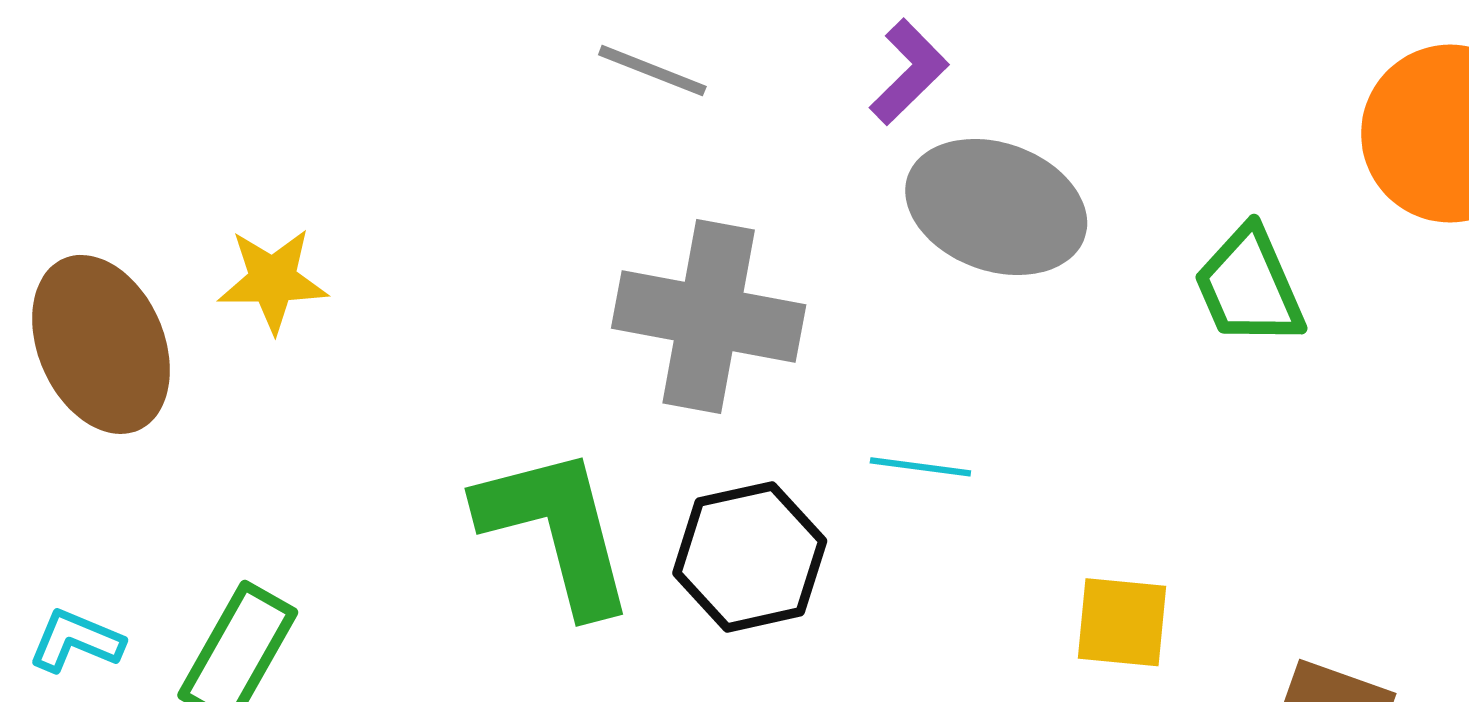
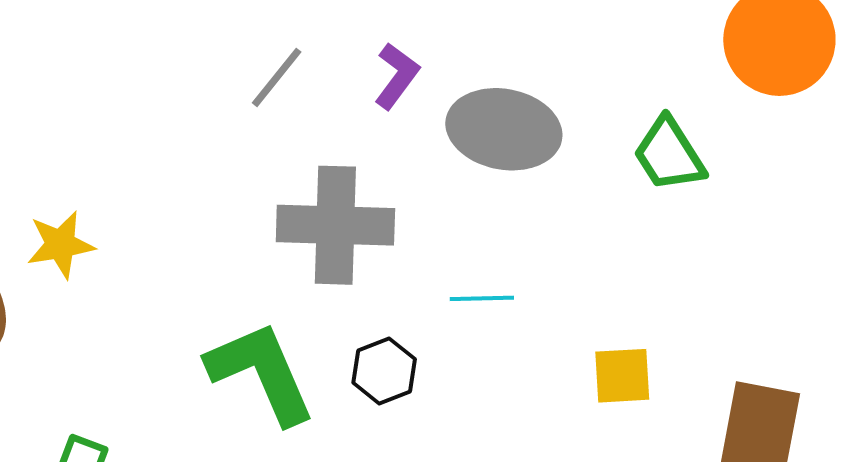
gray line: (652, 71) -> (277, 77), turned -64
purple L-shape: (909, 72) -> (397, 76), moved
black hexagon: (750, 557) -> (384, 371), size x0.7

